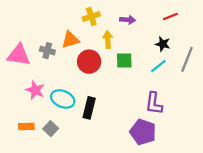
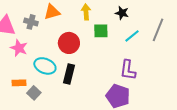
black star: (163, 44) -> (122, 13), moved
red circle: (89, 62) -> (69, 43), moved
pink star: (35, 90) -> (19, 48), moved
orange rectangle: (26, 126) -> (19, 83), moved

